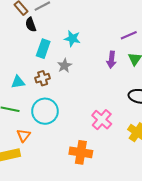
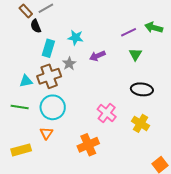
purple arrow: (111, 60) -> (97, 56), moved, turned 63
brown cross: (43, 78) -> (49, 76), size x1.6
orange triangle: (23, 135) -> (46, 133), moved
orange cross: (81, 152) -> (88, 145), turned -30

